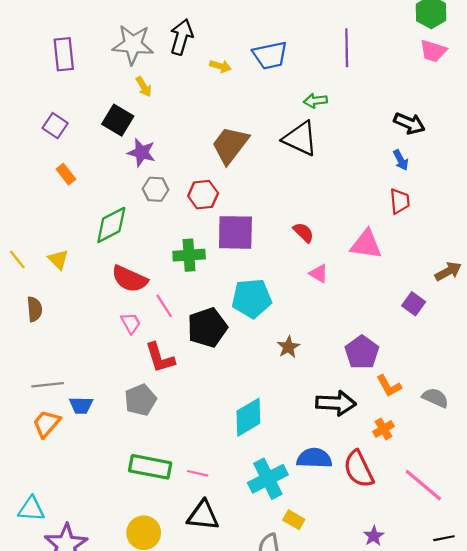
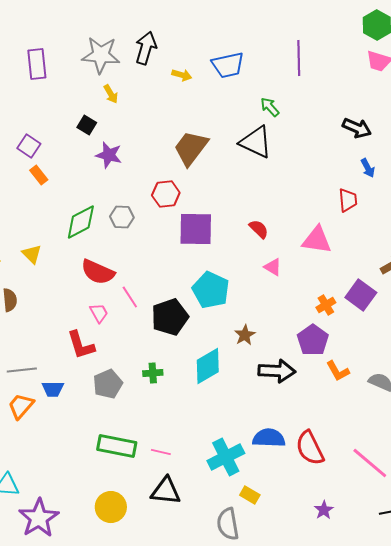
green arrow: (315, 101) -> (270, 107), turned 55
black square: (118, 120) -> (87, 125), size x0.7
purple square: (55, 126) -> (29, 146), moved
blue arrow: (401, 160) -> (368, 168), moved
gray hexagon: (156, 189) -> (122, 217), moved
green cross: (189, 255) -> (153, 373), moved, size x0.7
cyan pentagon: (252, 298) -> (211, 290), turned 30
purple square: (414, 304) -> (361, 295), size x1.4
red L-shape: (160, 358) -> (81, 345), moved
black arrow: (336, 403) -> (277, 371), moved
cyan diamond: (248, 417) -> (208, 366), moved
orange cross: (383, 429) -> (326, 305), moved

